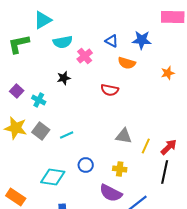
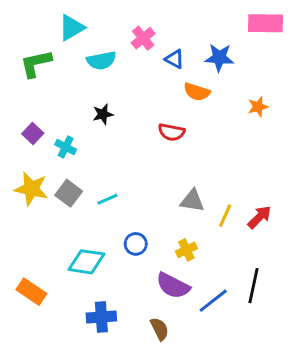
pink cross: (85, 56) -> (143, 38), moved
yellow cross: (120, 169) -> (186, 250), turned -32
black line: (165, 172) -> (253, 286), moved

